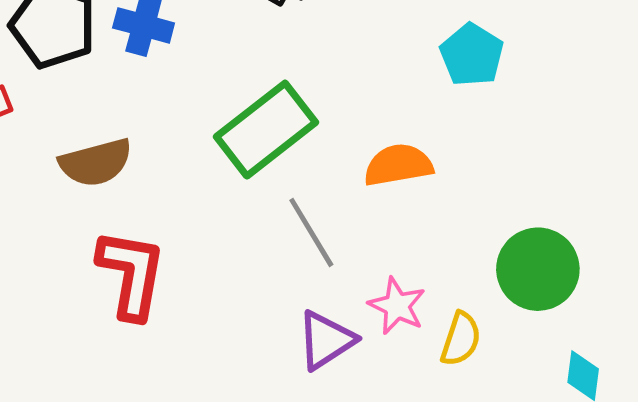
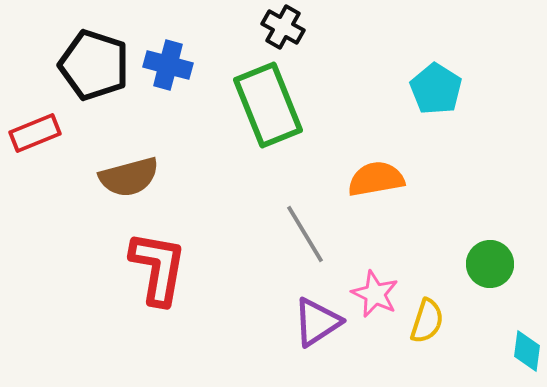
green rectangle: (266, 130) -> (268, 105), moved, turned -74
green circle: (538, 269) -> (490, 264), size x0.7

